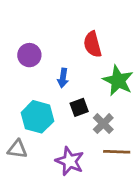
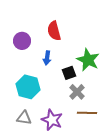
red semicircle: (93, 44) -> (54, 31), moved
black square: (79, 107) -> (69, 73), moved
gray triangle: (17, 149) -> (24, 118), moved

